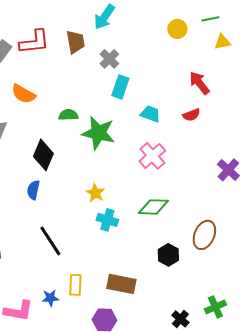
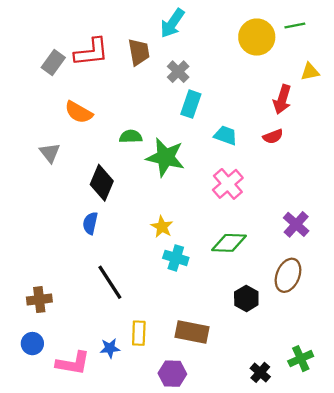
yellow circle: (177, 29) -> (257, 37), size x1.6
yellow triangle: (222, 42) -> (310, 72), moved
red arrow: (199, 83) -> (282, 99), turned -125
purple cross: (228, 170) -> (296, 224), moved

